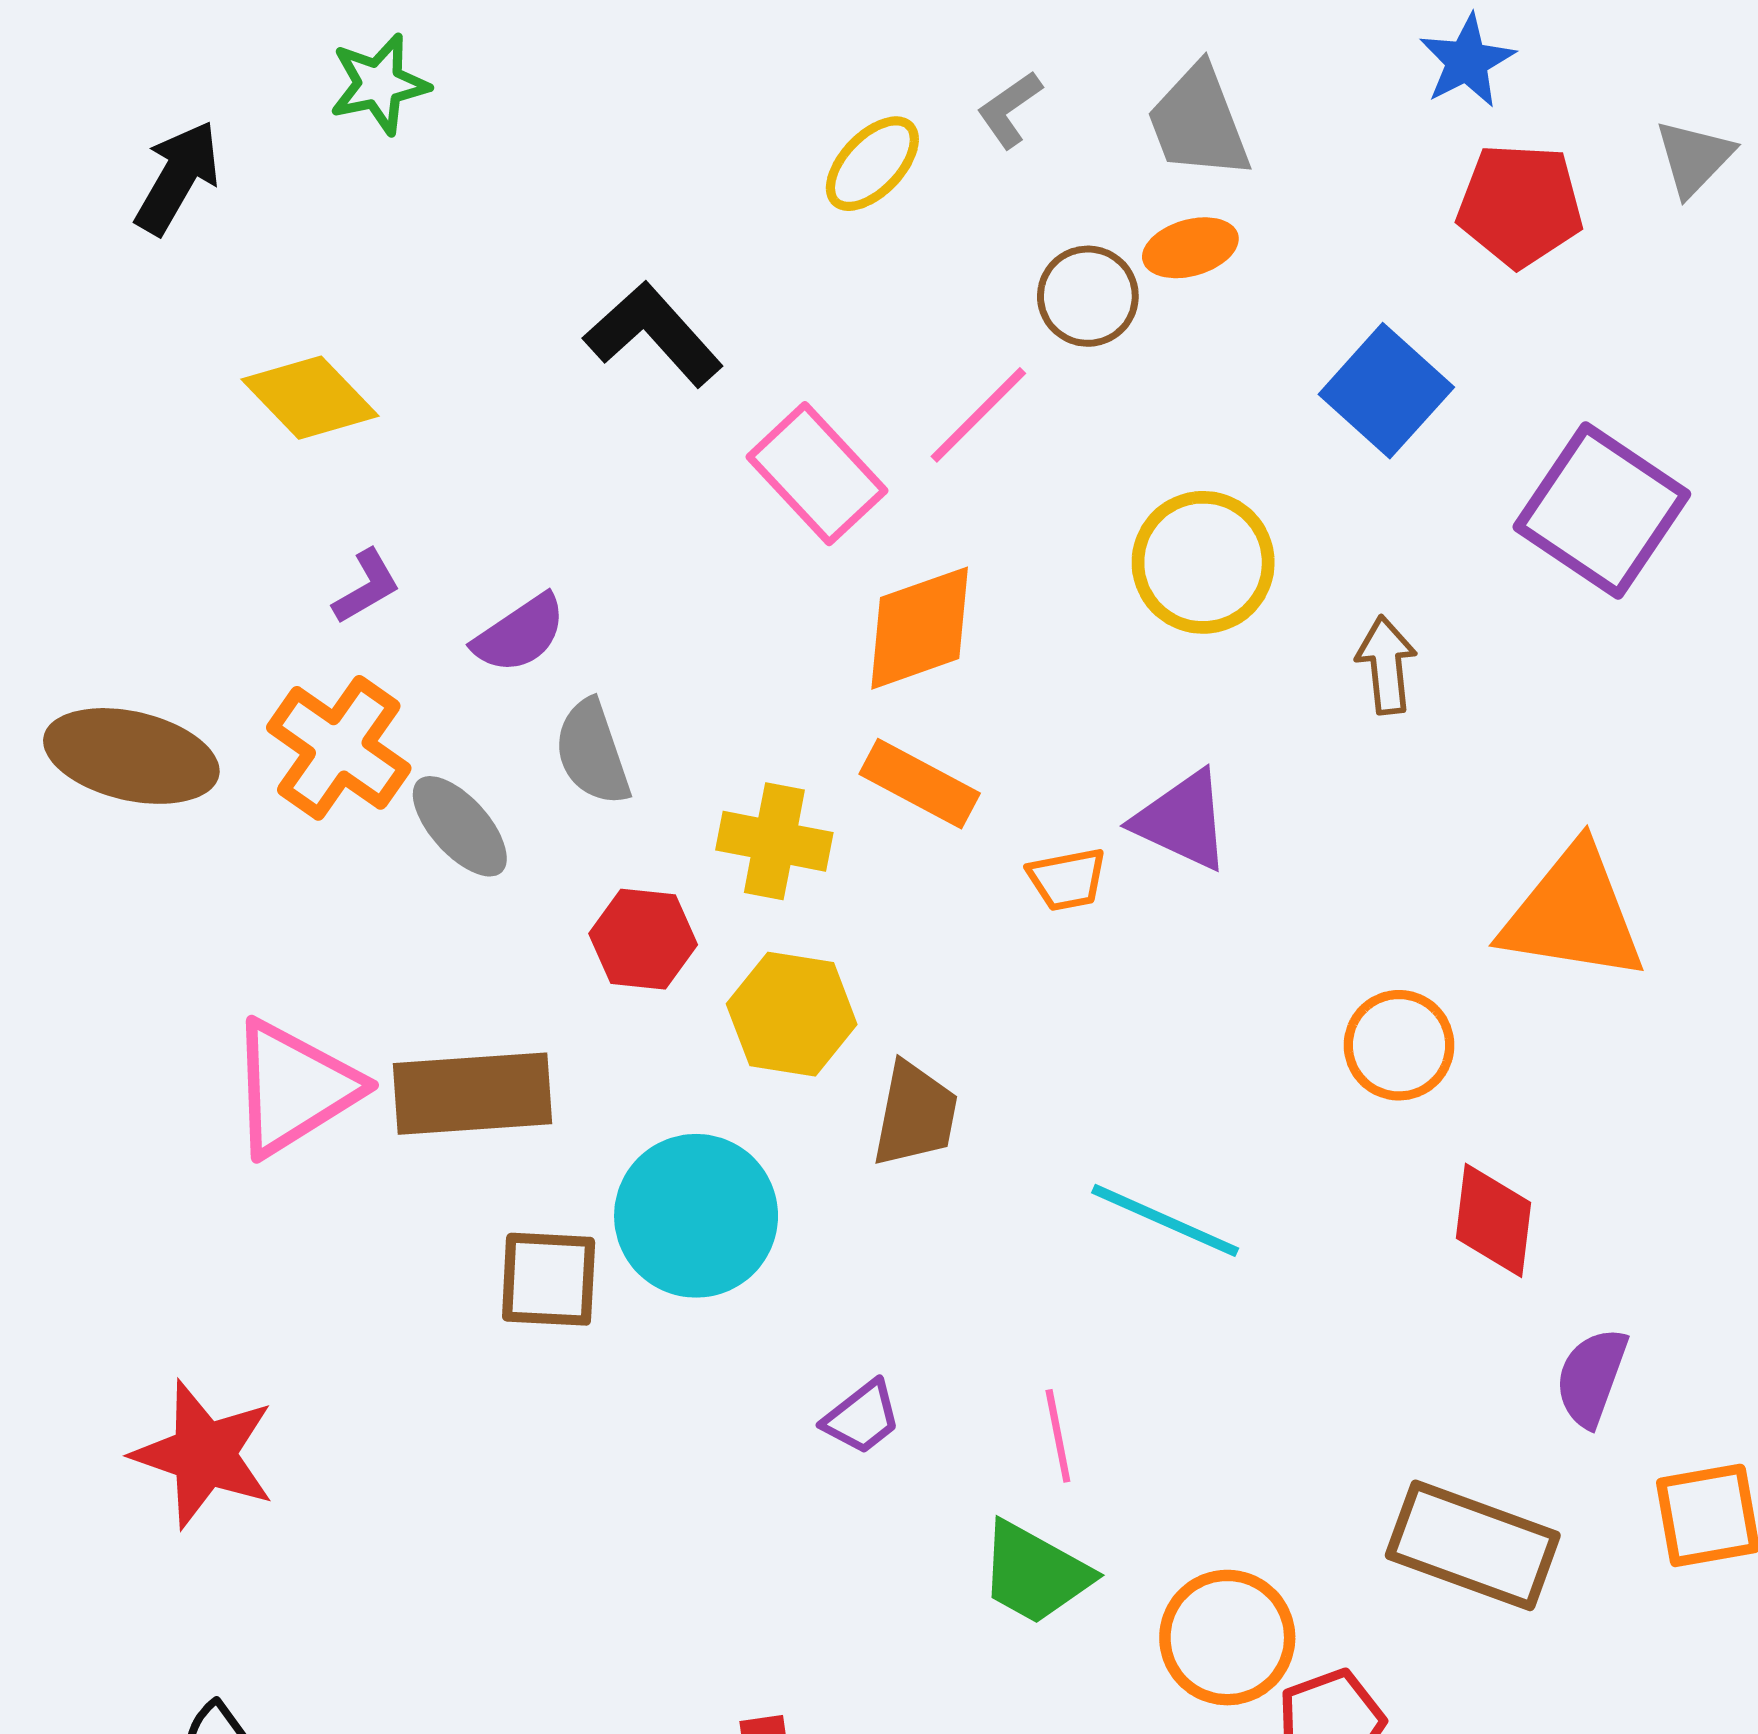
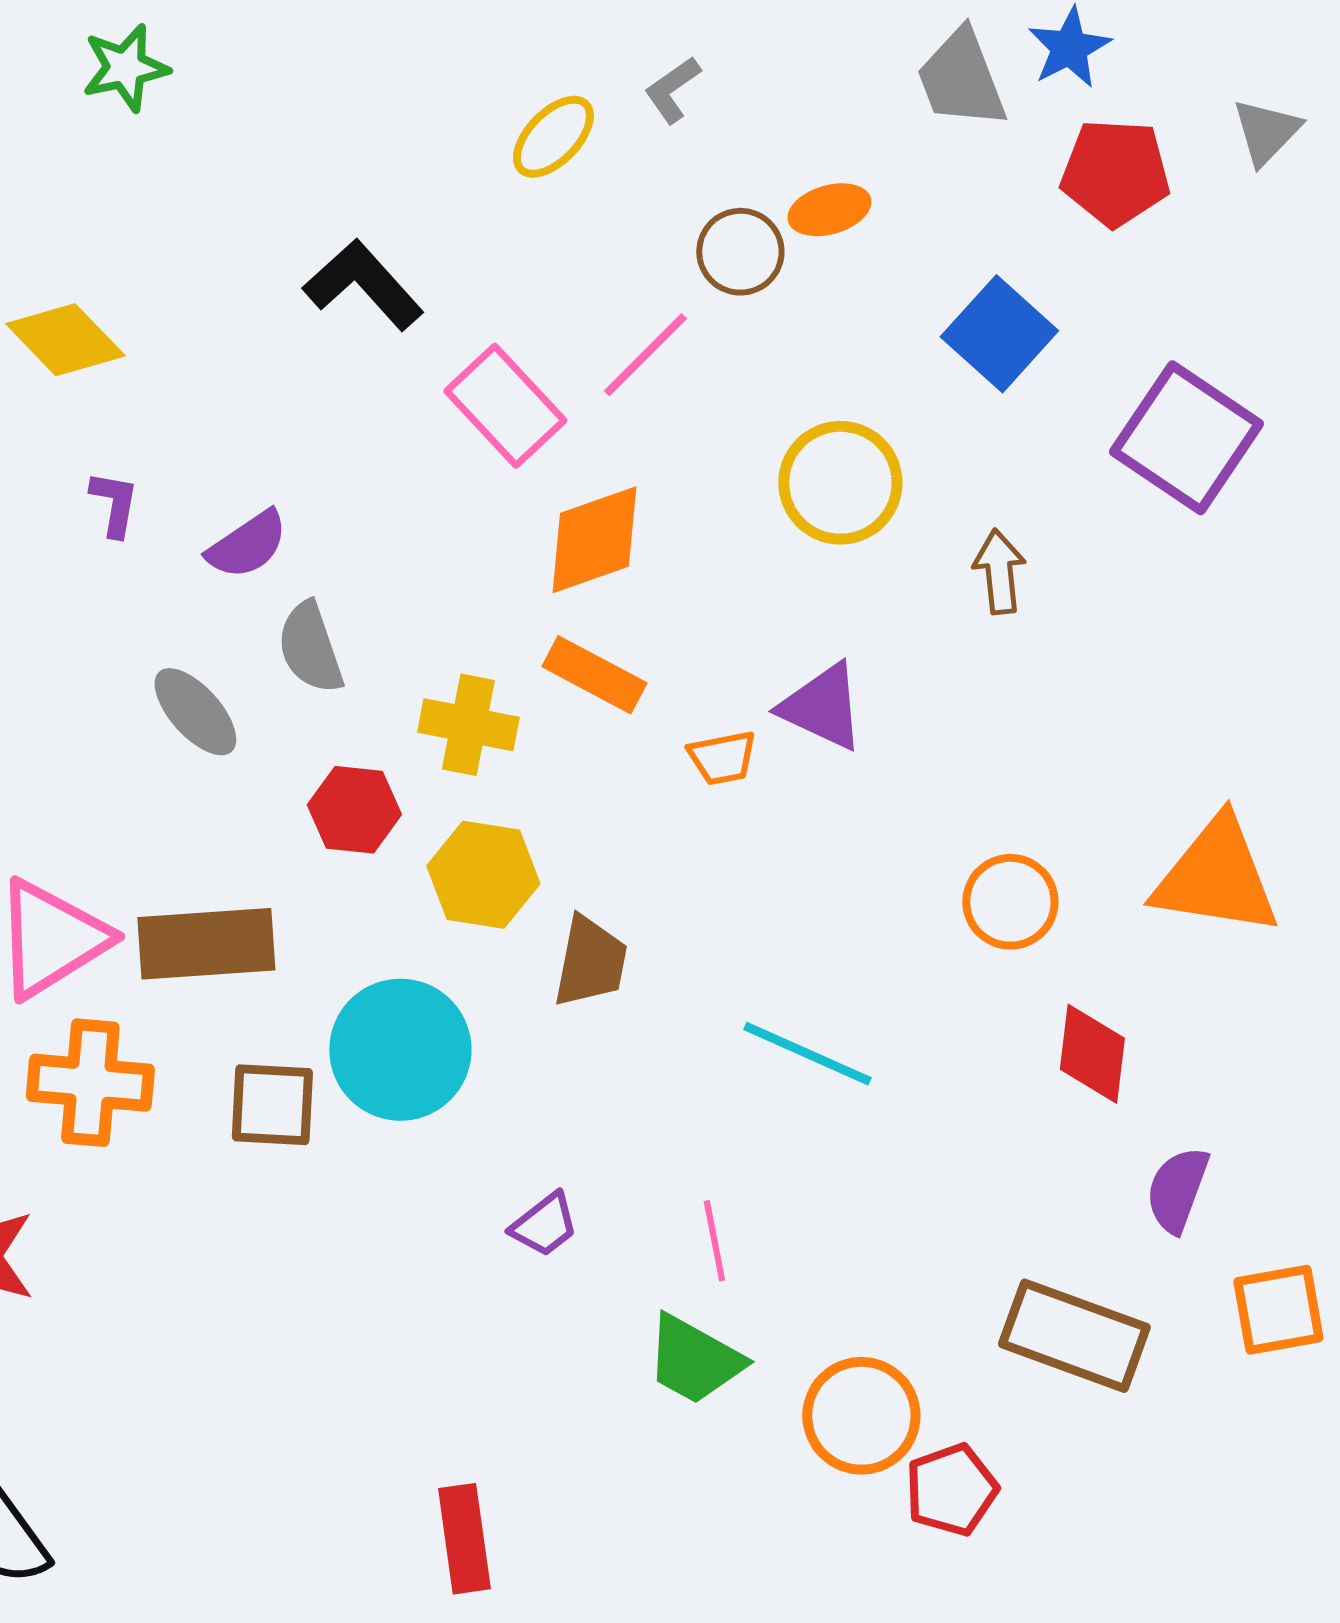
gray trapezoid: (1198, 122) -> (961, 79), moved
purple L-shape: (366, 587) -> (114, 504), turned -50
orange cross: (339, 748) -> (90, 1083), moved, turned -30
orange triangle: (1573, 914) -> (1216, 877), moved

